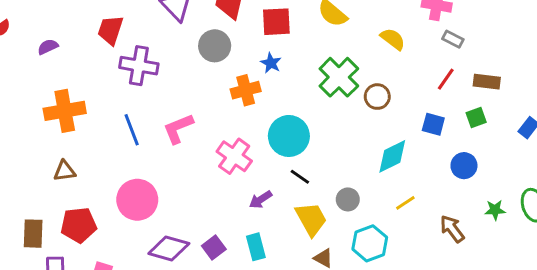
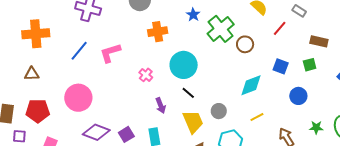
blue star: (271, 63) -> (193, 15), moved
red line: (446, 79) -> (280, 28), moved
blue line: (132, 130) -> (79, 51), turned 55
pink cross: (234, 156) -> (146, 75), size x0.6
purple arrow: (261, 200) -> (161, 106), turned -84

